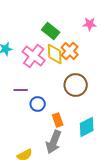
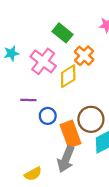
yellow diamond: (55, 54) -> (68, 76), moved, turned 60
brown circle: (76, 85) -> (91, 119), moved
orange rectangle: (58, 120) -> (70, 134), size x1.6

